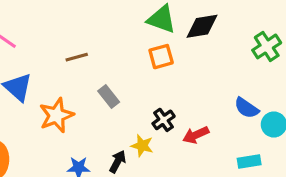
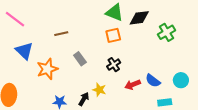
green cross: (267, 46) -> (166, 32), moved
blue semicircle: (246, 108) -> (153, 81), moved
black cross: (164, 120) -> (114, 65), moved

